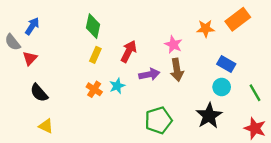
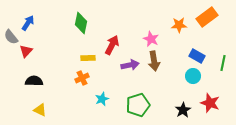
yellow rectangle: (95, 55) -> (88, 58), moved, turned 64
cyan star: (117, 86) -> (102, 99), moved
orange cross: (94, 89) -> (82, 78), turned 32
black semicircle: (39, 93) -> (34, 81), turned 132
green line: (255, 93) -> (223, 63), moved, turned 42
black star: (209, 116) -> (183, 110), moved, size x0.7
red star: (255, 128) -> (210, 103), moved

